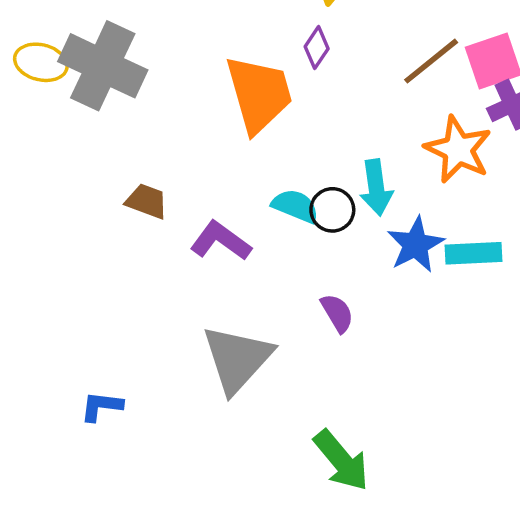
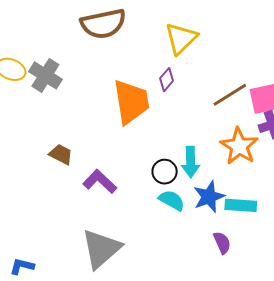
gray cross: (103, 66) -> (45, 75), size x0.7
cyan semicircle: (295, 206) -> (172, 200), moved
purple semicircle: (337, 313) -> (222, 243), moved

